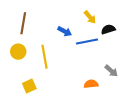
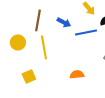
brown line: (23, 23) -> (38, 20), moved
orange semicircle: (91, 84) -> (77, 74), moved

